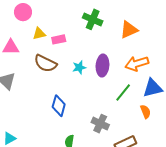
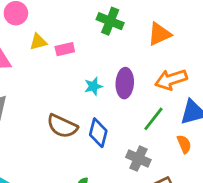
brown semicircle: (45, 63) -> (62, 126), moved
blue diamond: (59, 106) -> (98, 133), moved
gray cross: (100, 124) -> (138, 159), moved

